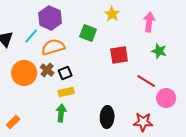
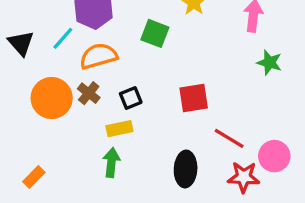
red square: (119, 55) -> (194, 98), moved
black square: (65, 73) -> (131, 98), moved
red line: (146, 81) -> (229, 138), moved
pink circle: (166, 98) -> (274, 156), moved

